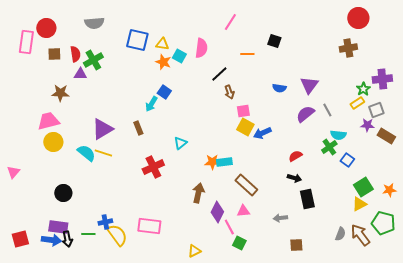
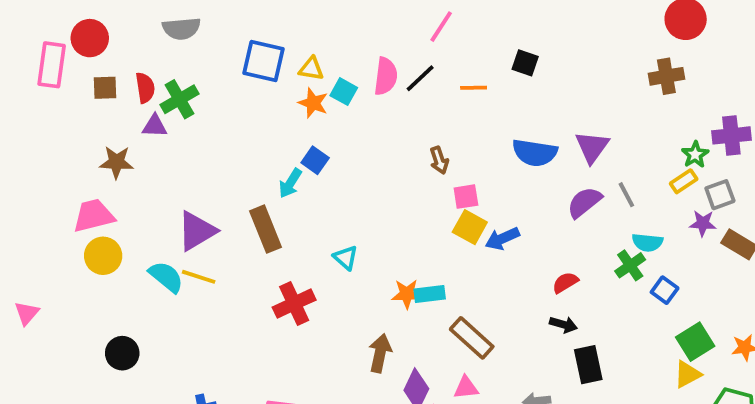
black line: (219, 74) -> (420, 78), moved
blue semicircle: (279, 88) -> (535, 153), size x1.6
brown rectangle: (138, 128) -> (265, 229), size x1.6
cyan triangle: (180, 143) -> (346, 258), turned -40

